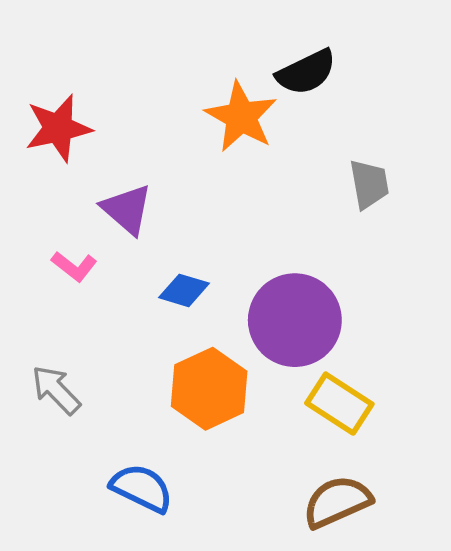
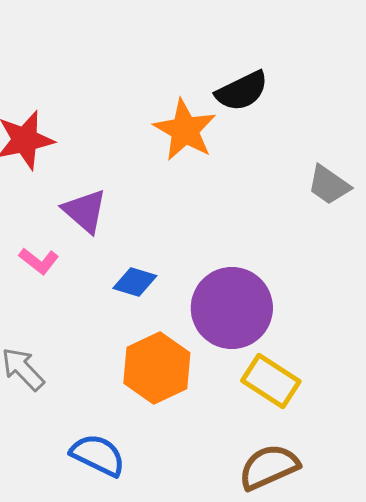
gray trapezoid: (369, 184) -> (329, 185), moved, turned 135

